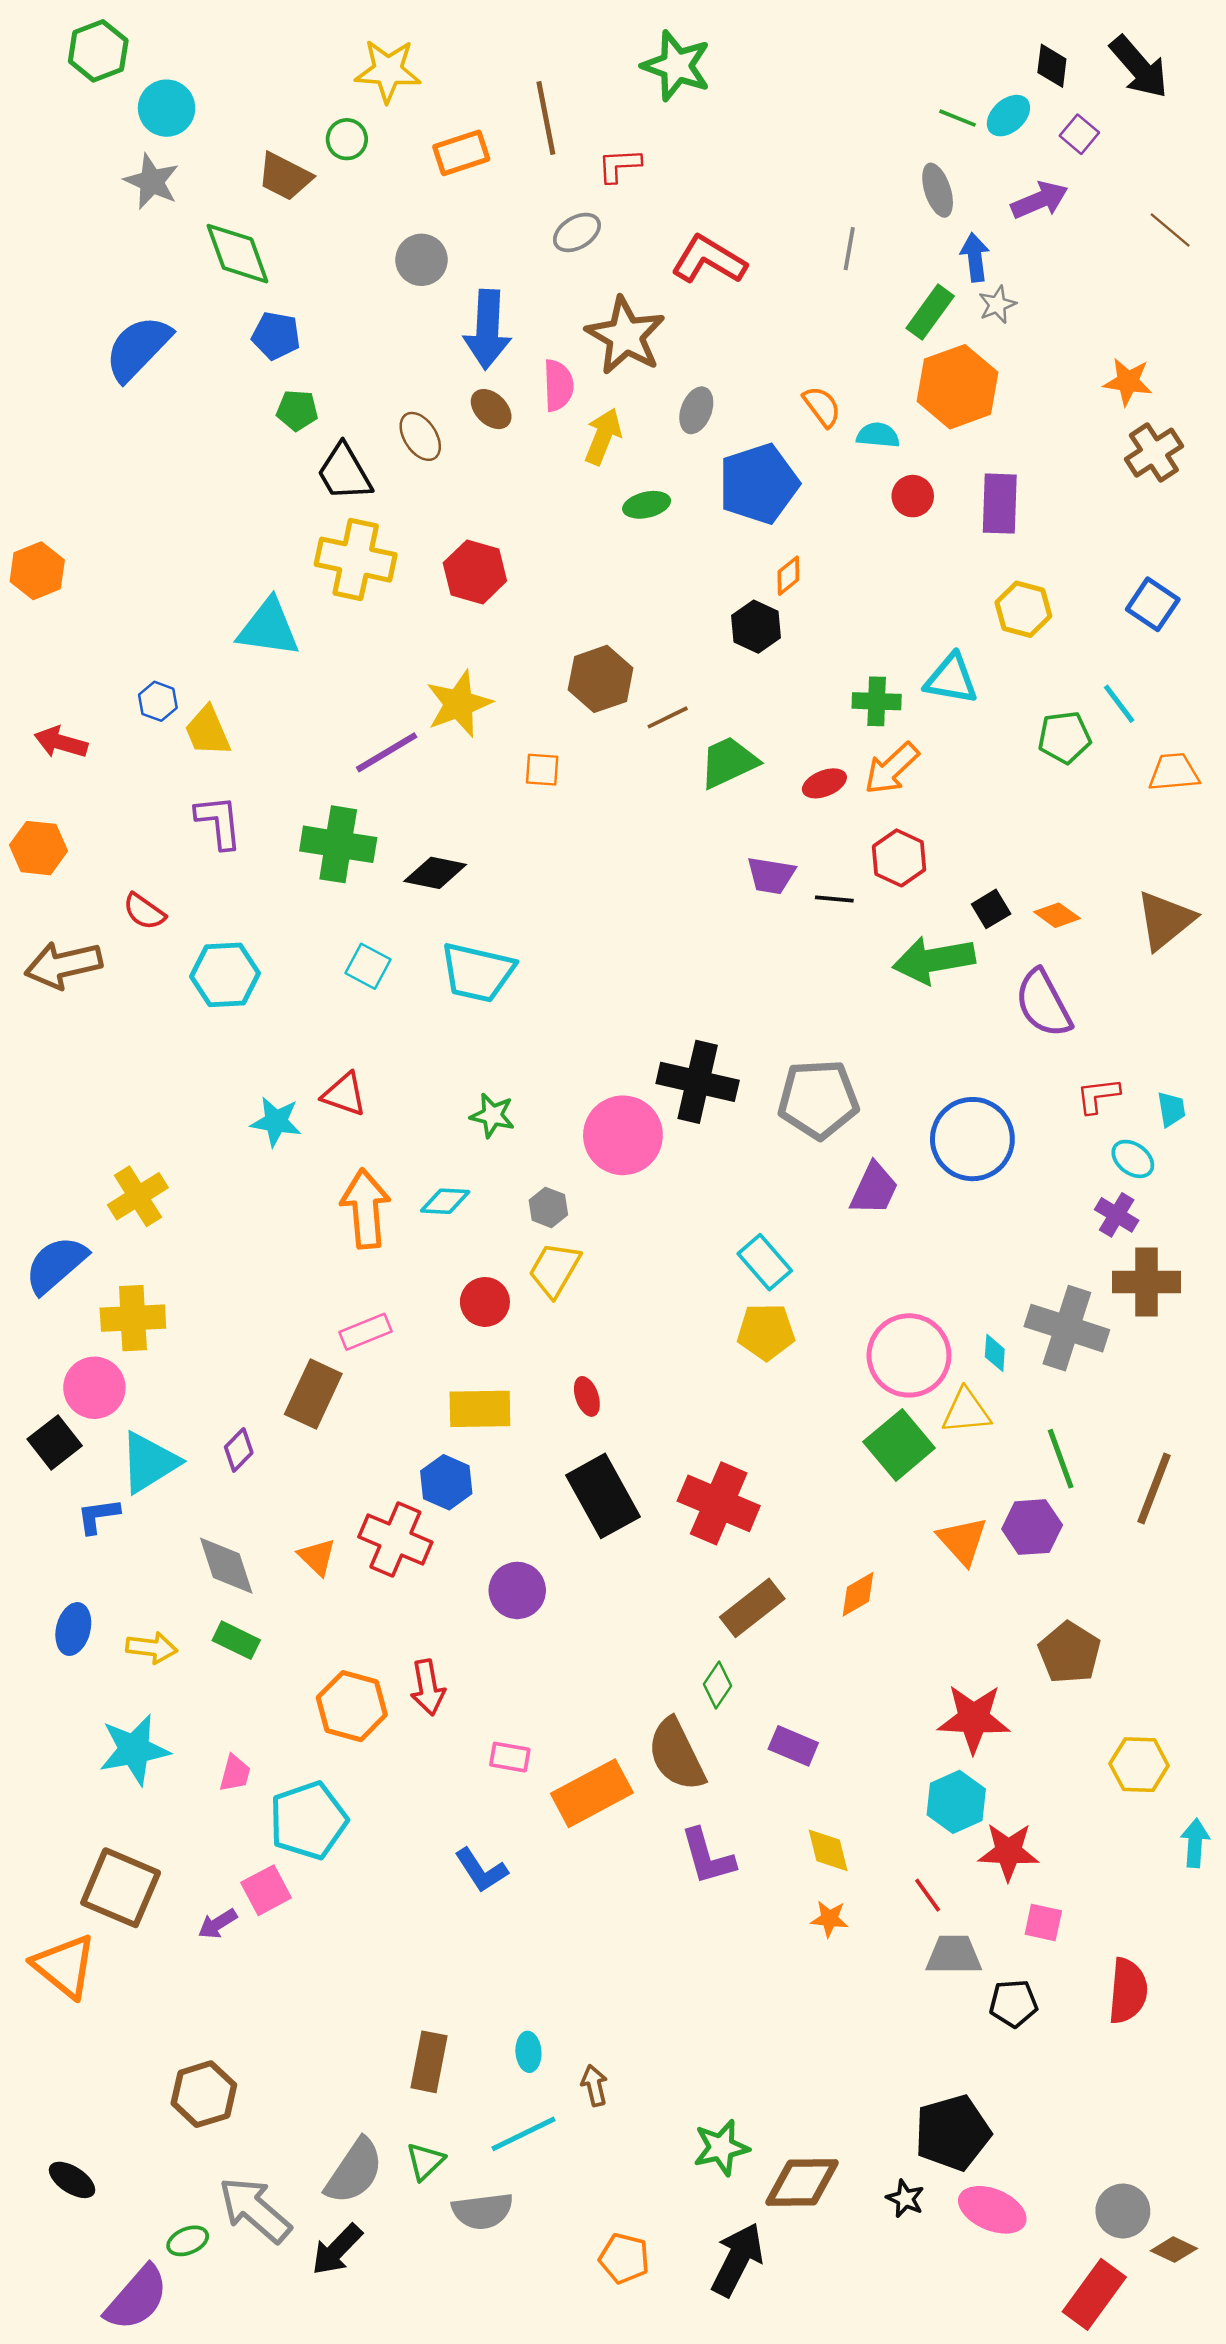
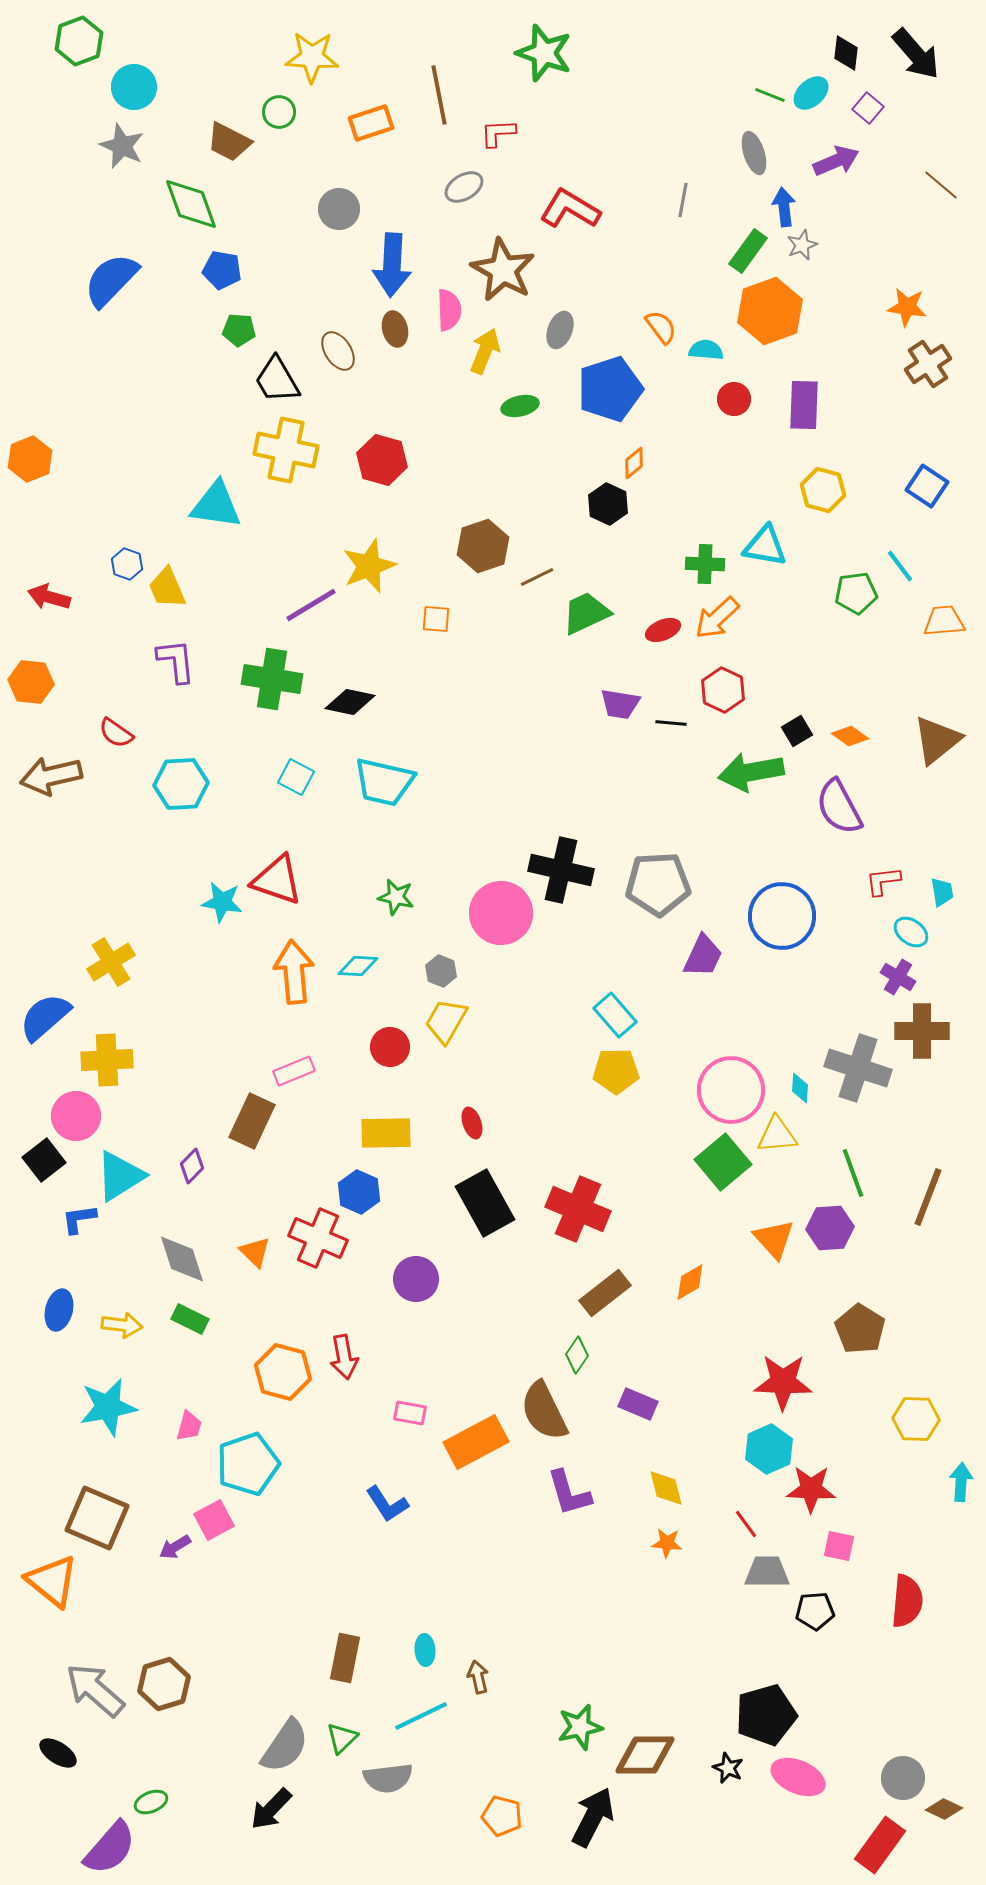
brown ellipse: (491, 409) -> (395, 329), turned 32
red triangle: (344, 1094) -> (277, 880), size x1.4
gray arrow: (255, 2210) -> (95, 1690), moved

